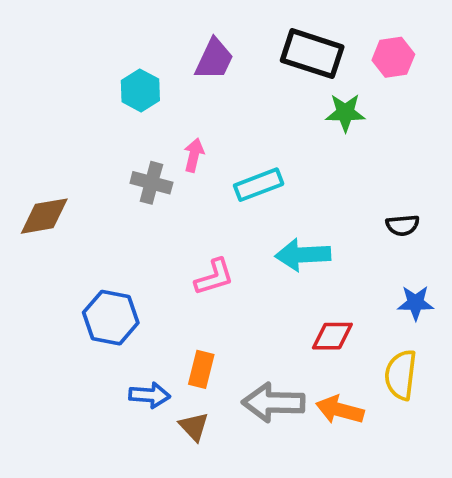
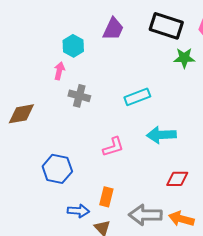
pink arrow: (194, 155) -> (59, 71), moved

